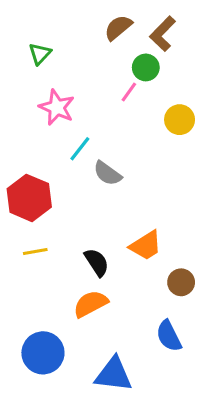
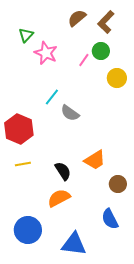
green circle: (146, 67) -> (101, 51), moved
pink star: (57, 107) -> (46, 53), moved

